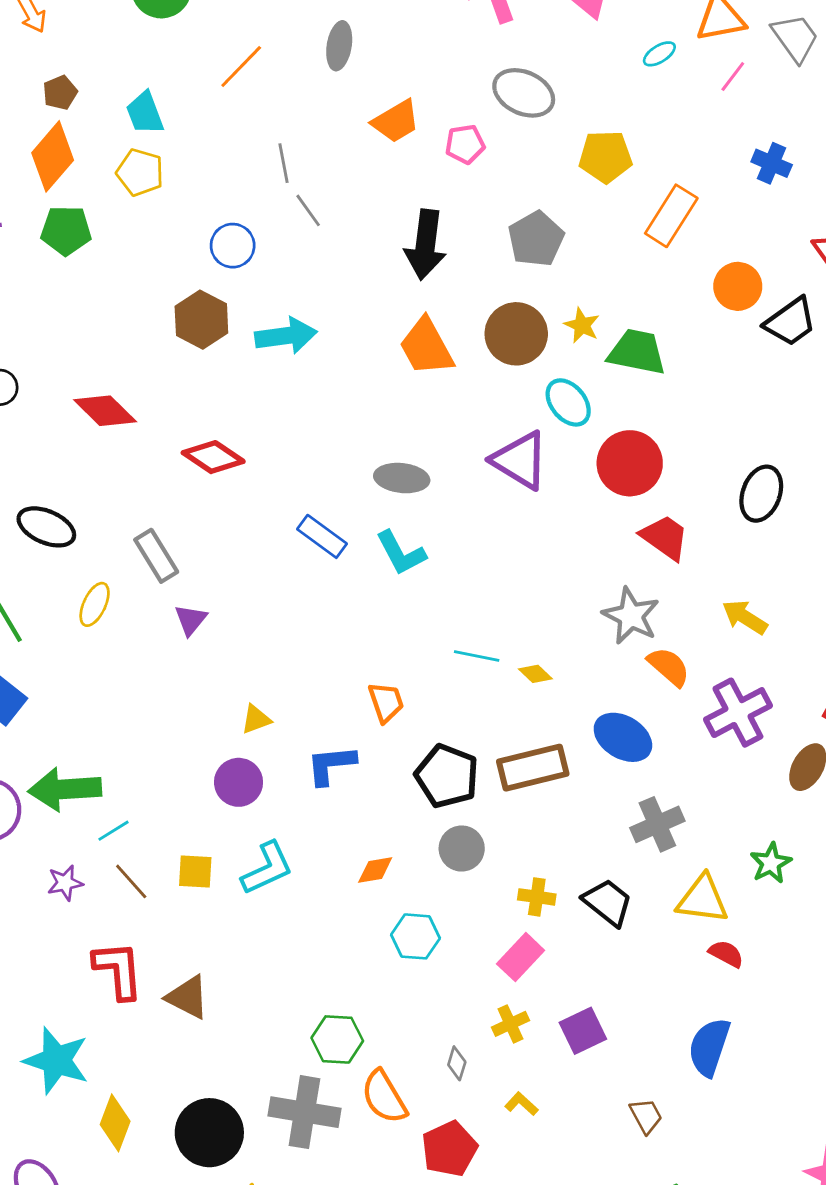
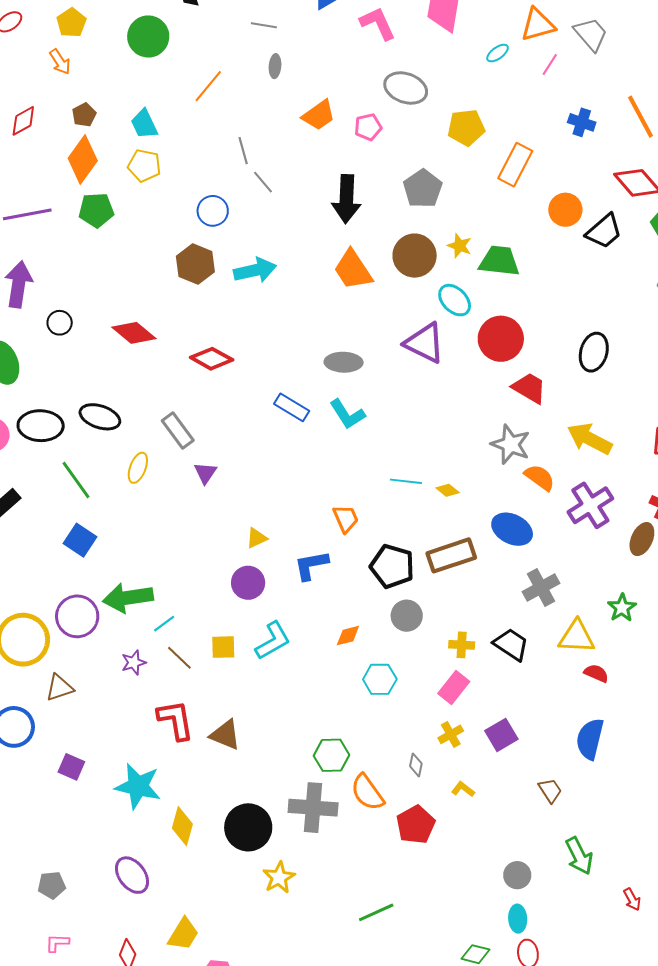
gray ellipse: (339, 46) -> (275, 66), size x0.7
yellow arrow: (745, 617) -> (590, 439), size x1.4

